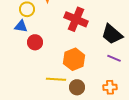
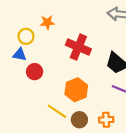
yellow line: (56, 79) -> (57, 111), turned 30
orange cross: (110, 87) -> (106, 120), moved

